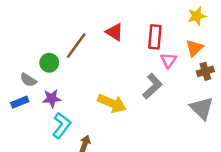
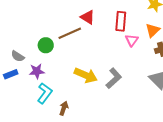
brown line: (76, 46) -> (70, 33), moved, turned 30
green circle: (49, 63) -> (46, 45), moved
gray L-shape: (153, 86) -> (114, 78), moved

